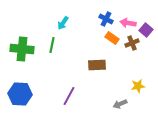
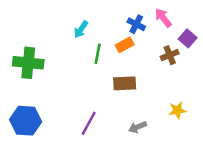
pink arrow: (128, 23) -> (163, 18), moved, turned 42
orange rectangle: (112, 38) -> (125, 45), moved, turned -64
green line: (52, 45) -> (98, 54), moved
gray arrow: (120, 104) -> (138, 127), moved

